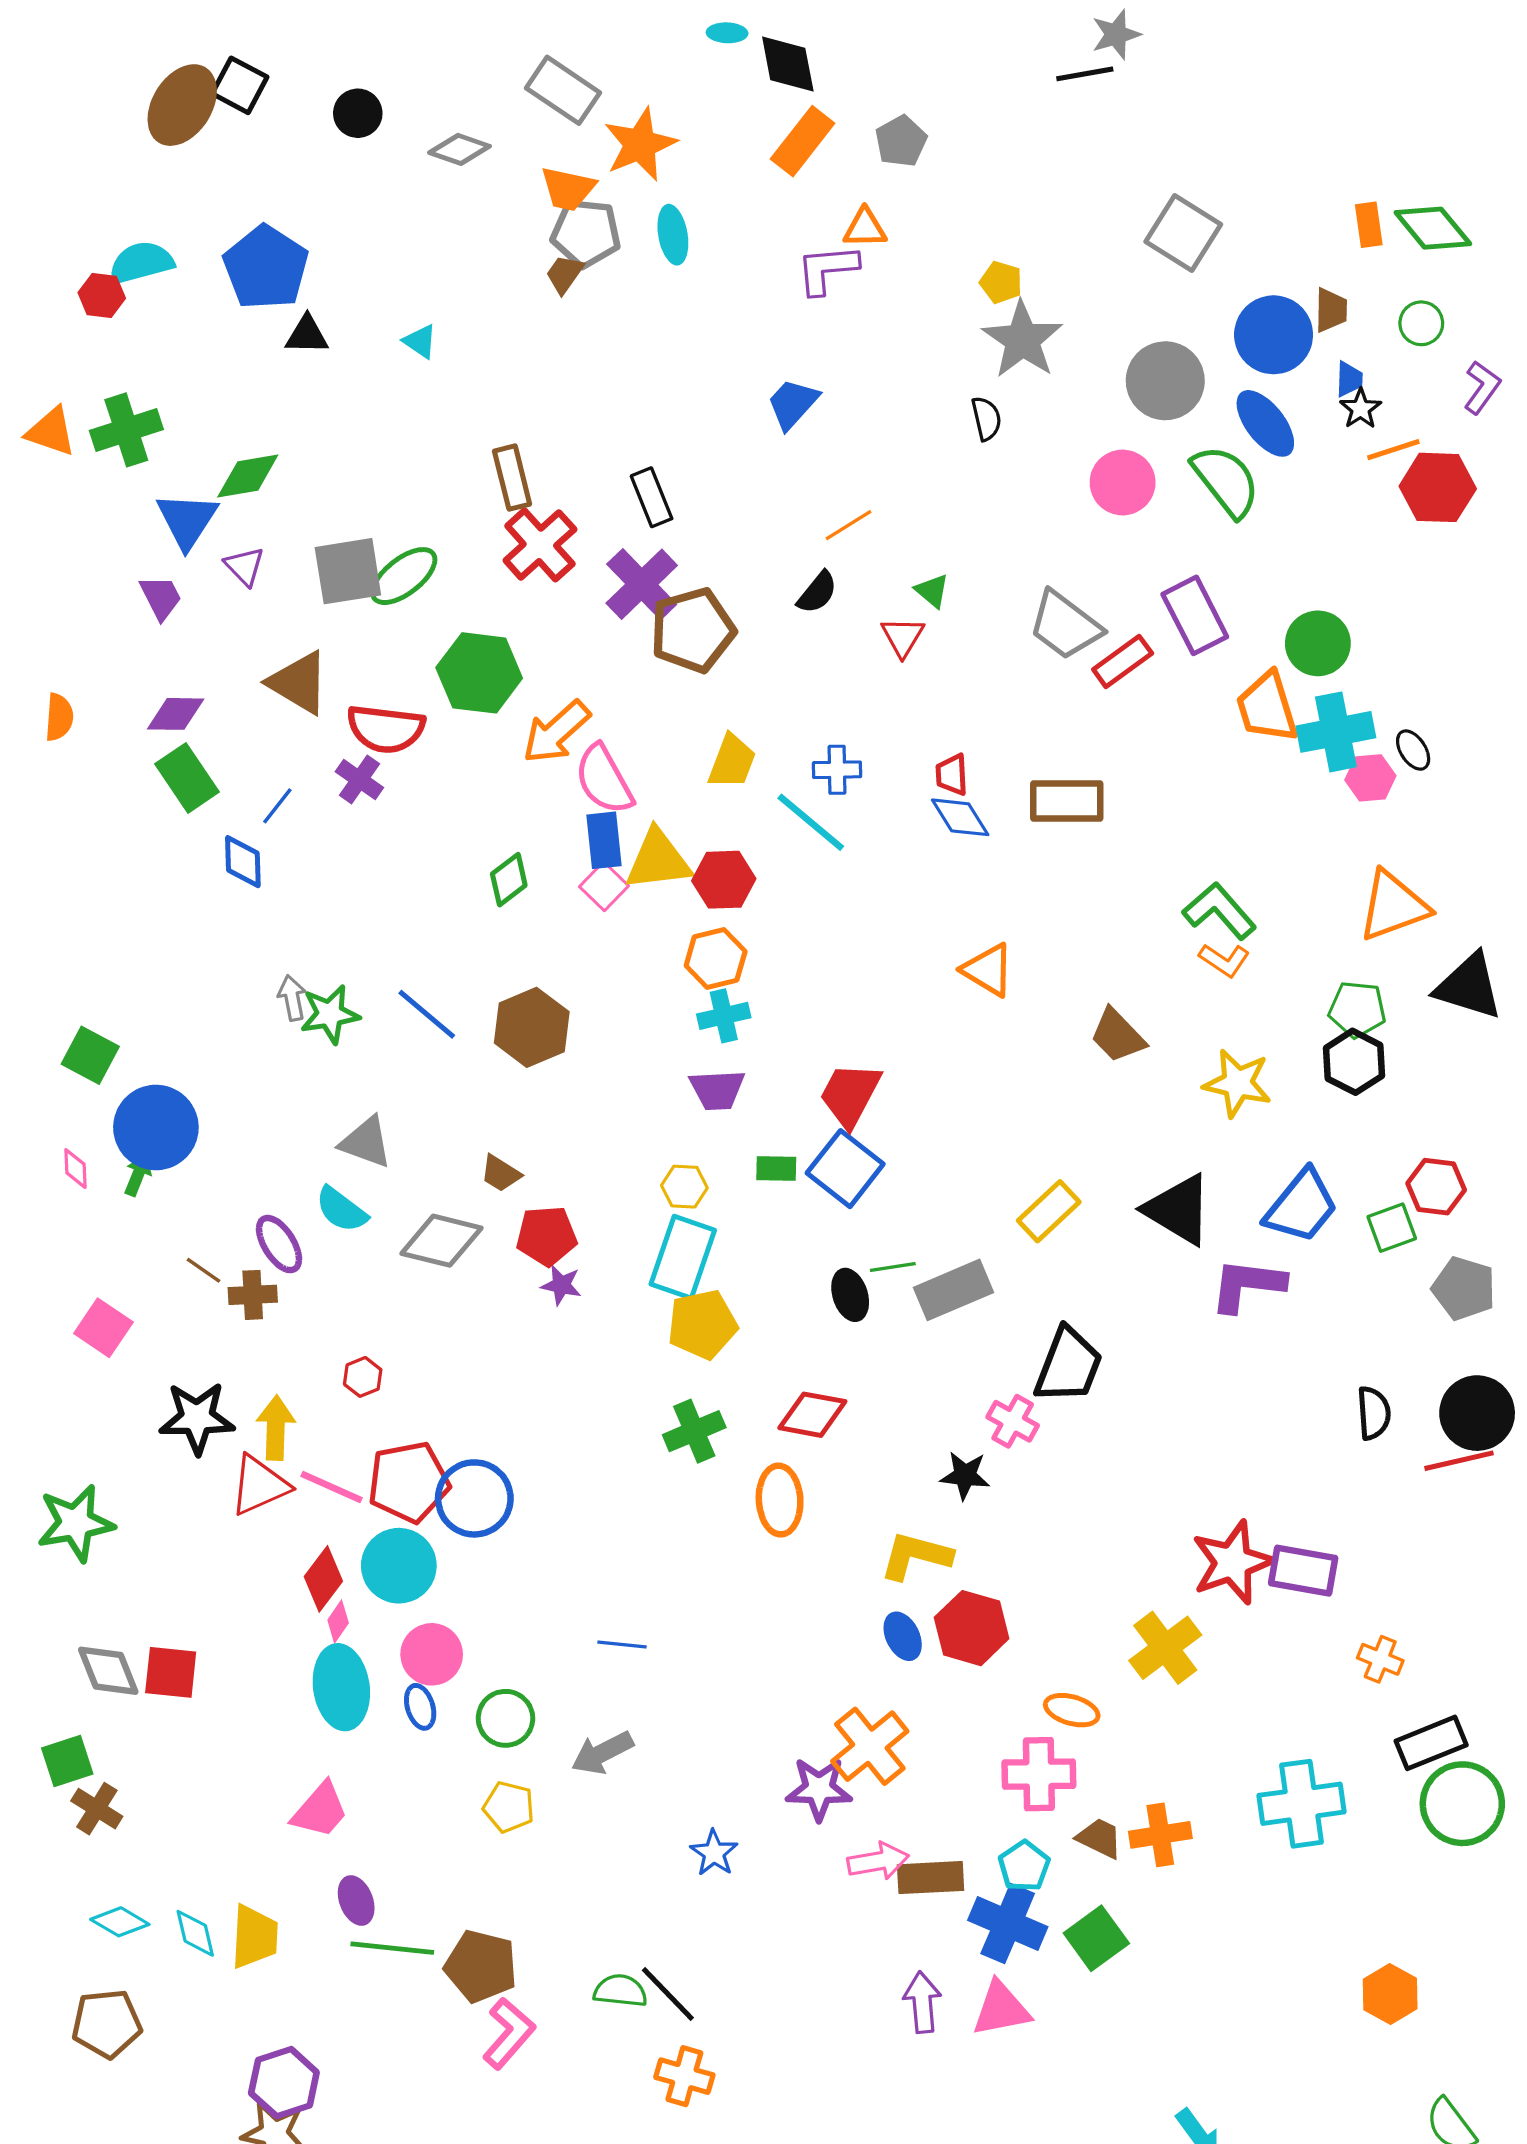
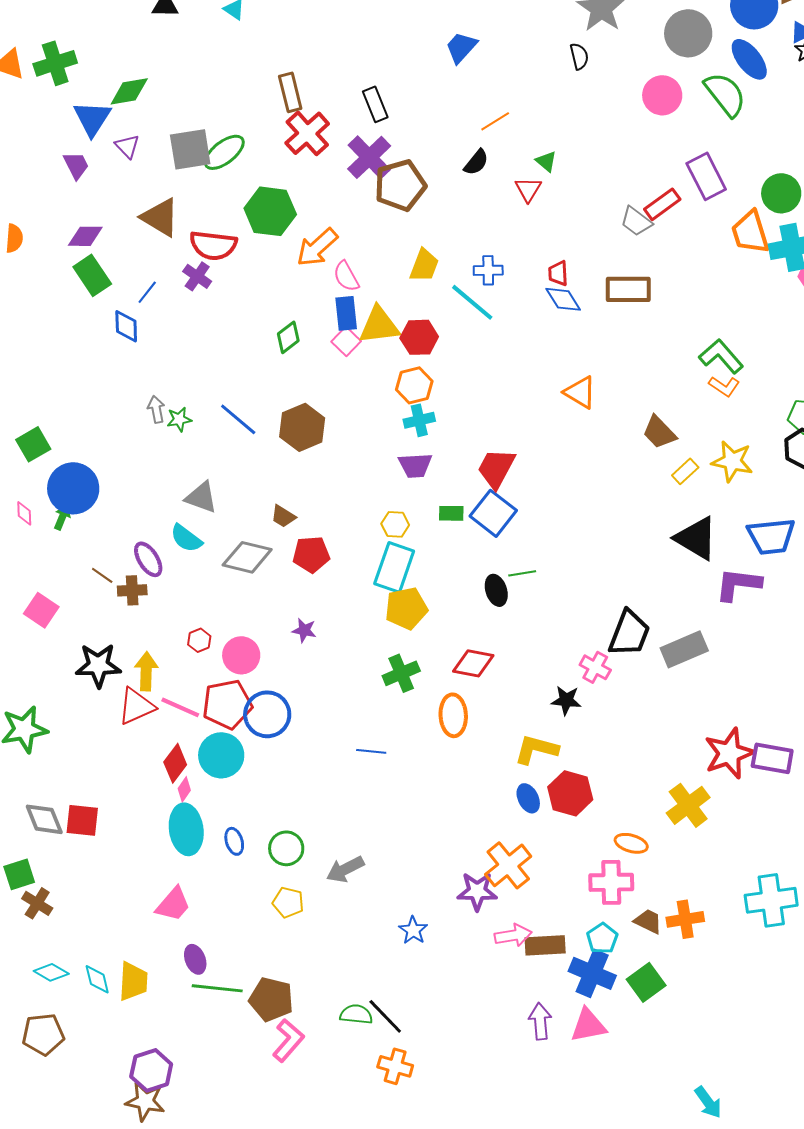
gray trapezoid: (1065, 625) -> (636, 221), moved, size x0.7
pink semicircle: (604, 780) -> (346, 276), size x0.7
green star: (330, 1014) -> (179, 419), size x0.7
green square: (90, 1055) -> (33, 444), turned 32
blue trapezoid: (1301, 1206) -> (771, 536), turned 45
yellow rectangle: (1049, 1211) -> (685, 471), moved, size x0.7
purple star: (561, 1285) -> (304, 630), moved
gray rectangle: (954, 1290) -> (684, 649), moved
blue line: (622, 1644) -> (371, 751), moved
pink circle: (432, 1654) -> (241, 655), moved

